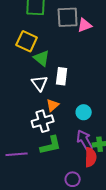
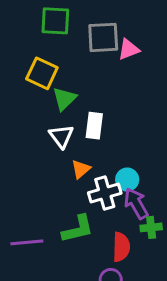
green triangle: (42, 58) -> (64, 99), turned 36
white cross: (43, 121) -> (105, 193), moved
purple arrow: (85, 140) -> (136, 203), moved
red semicircle: (91, 157) -> (121, 247), moved

